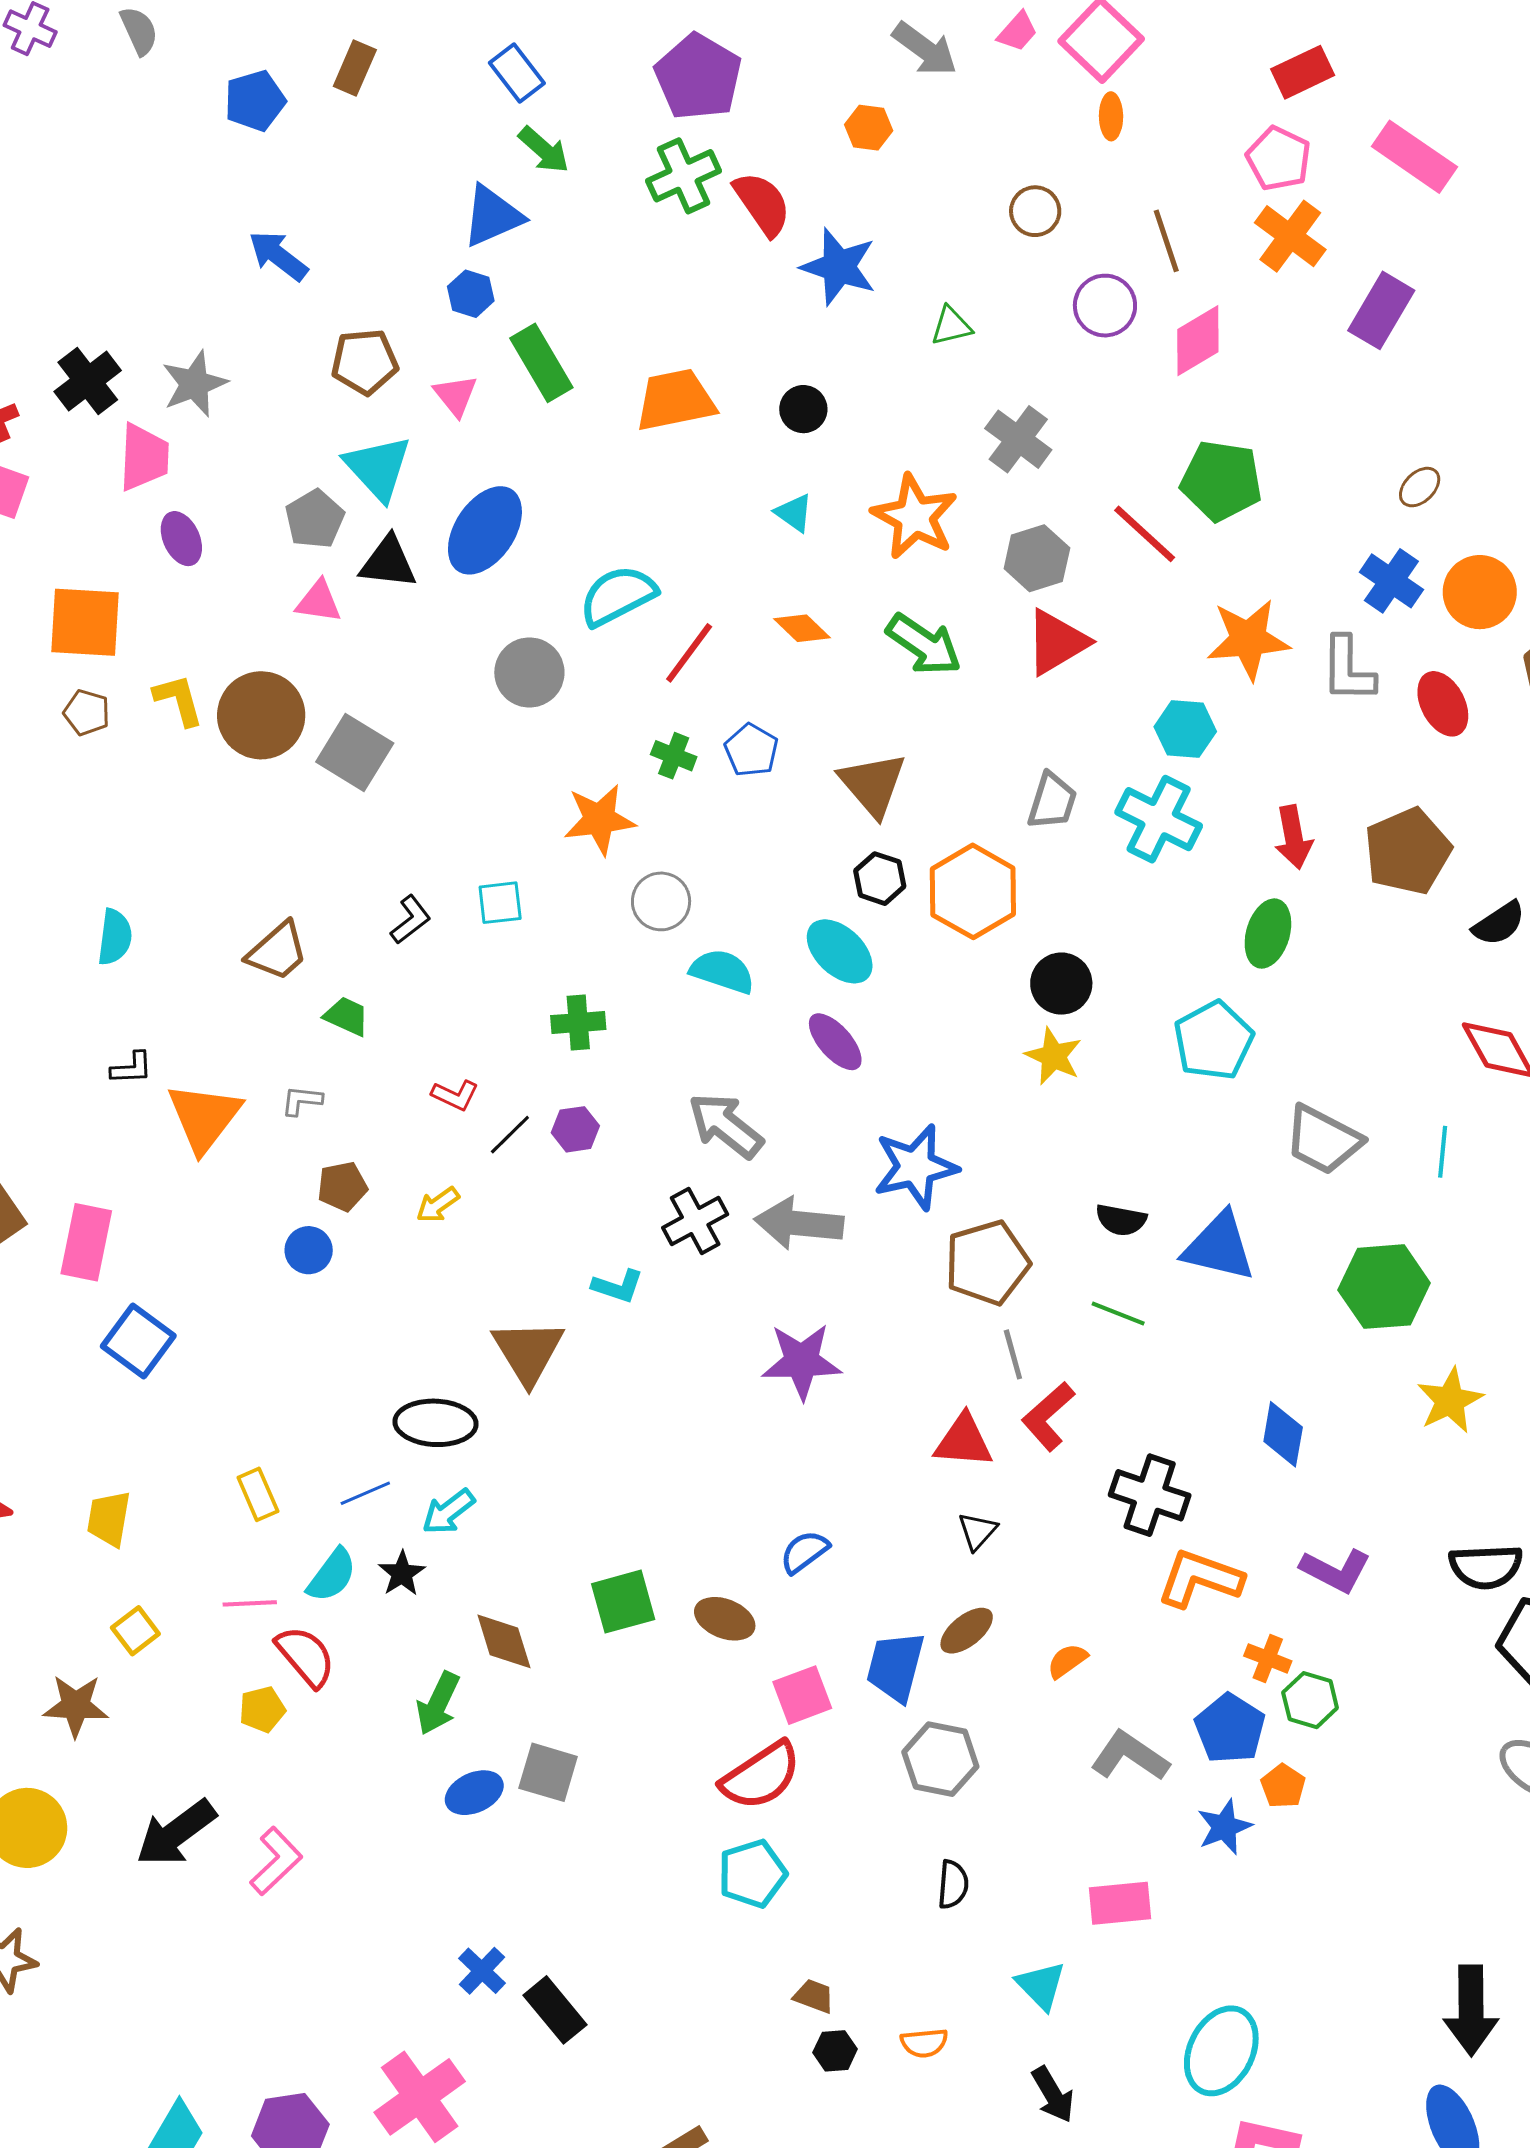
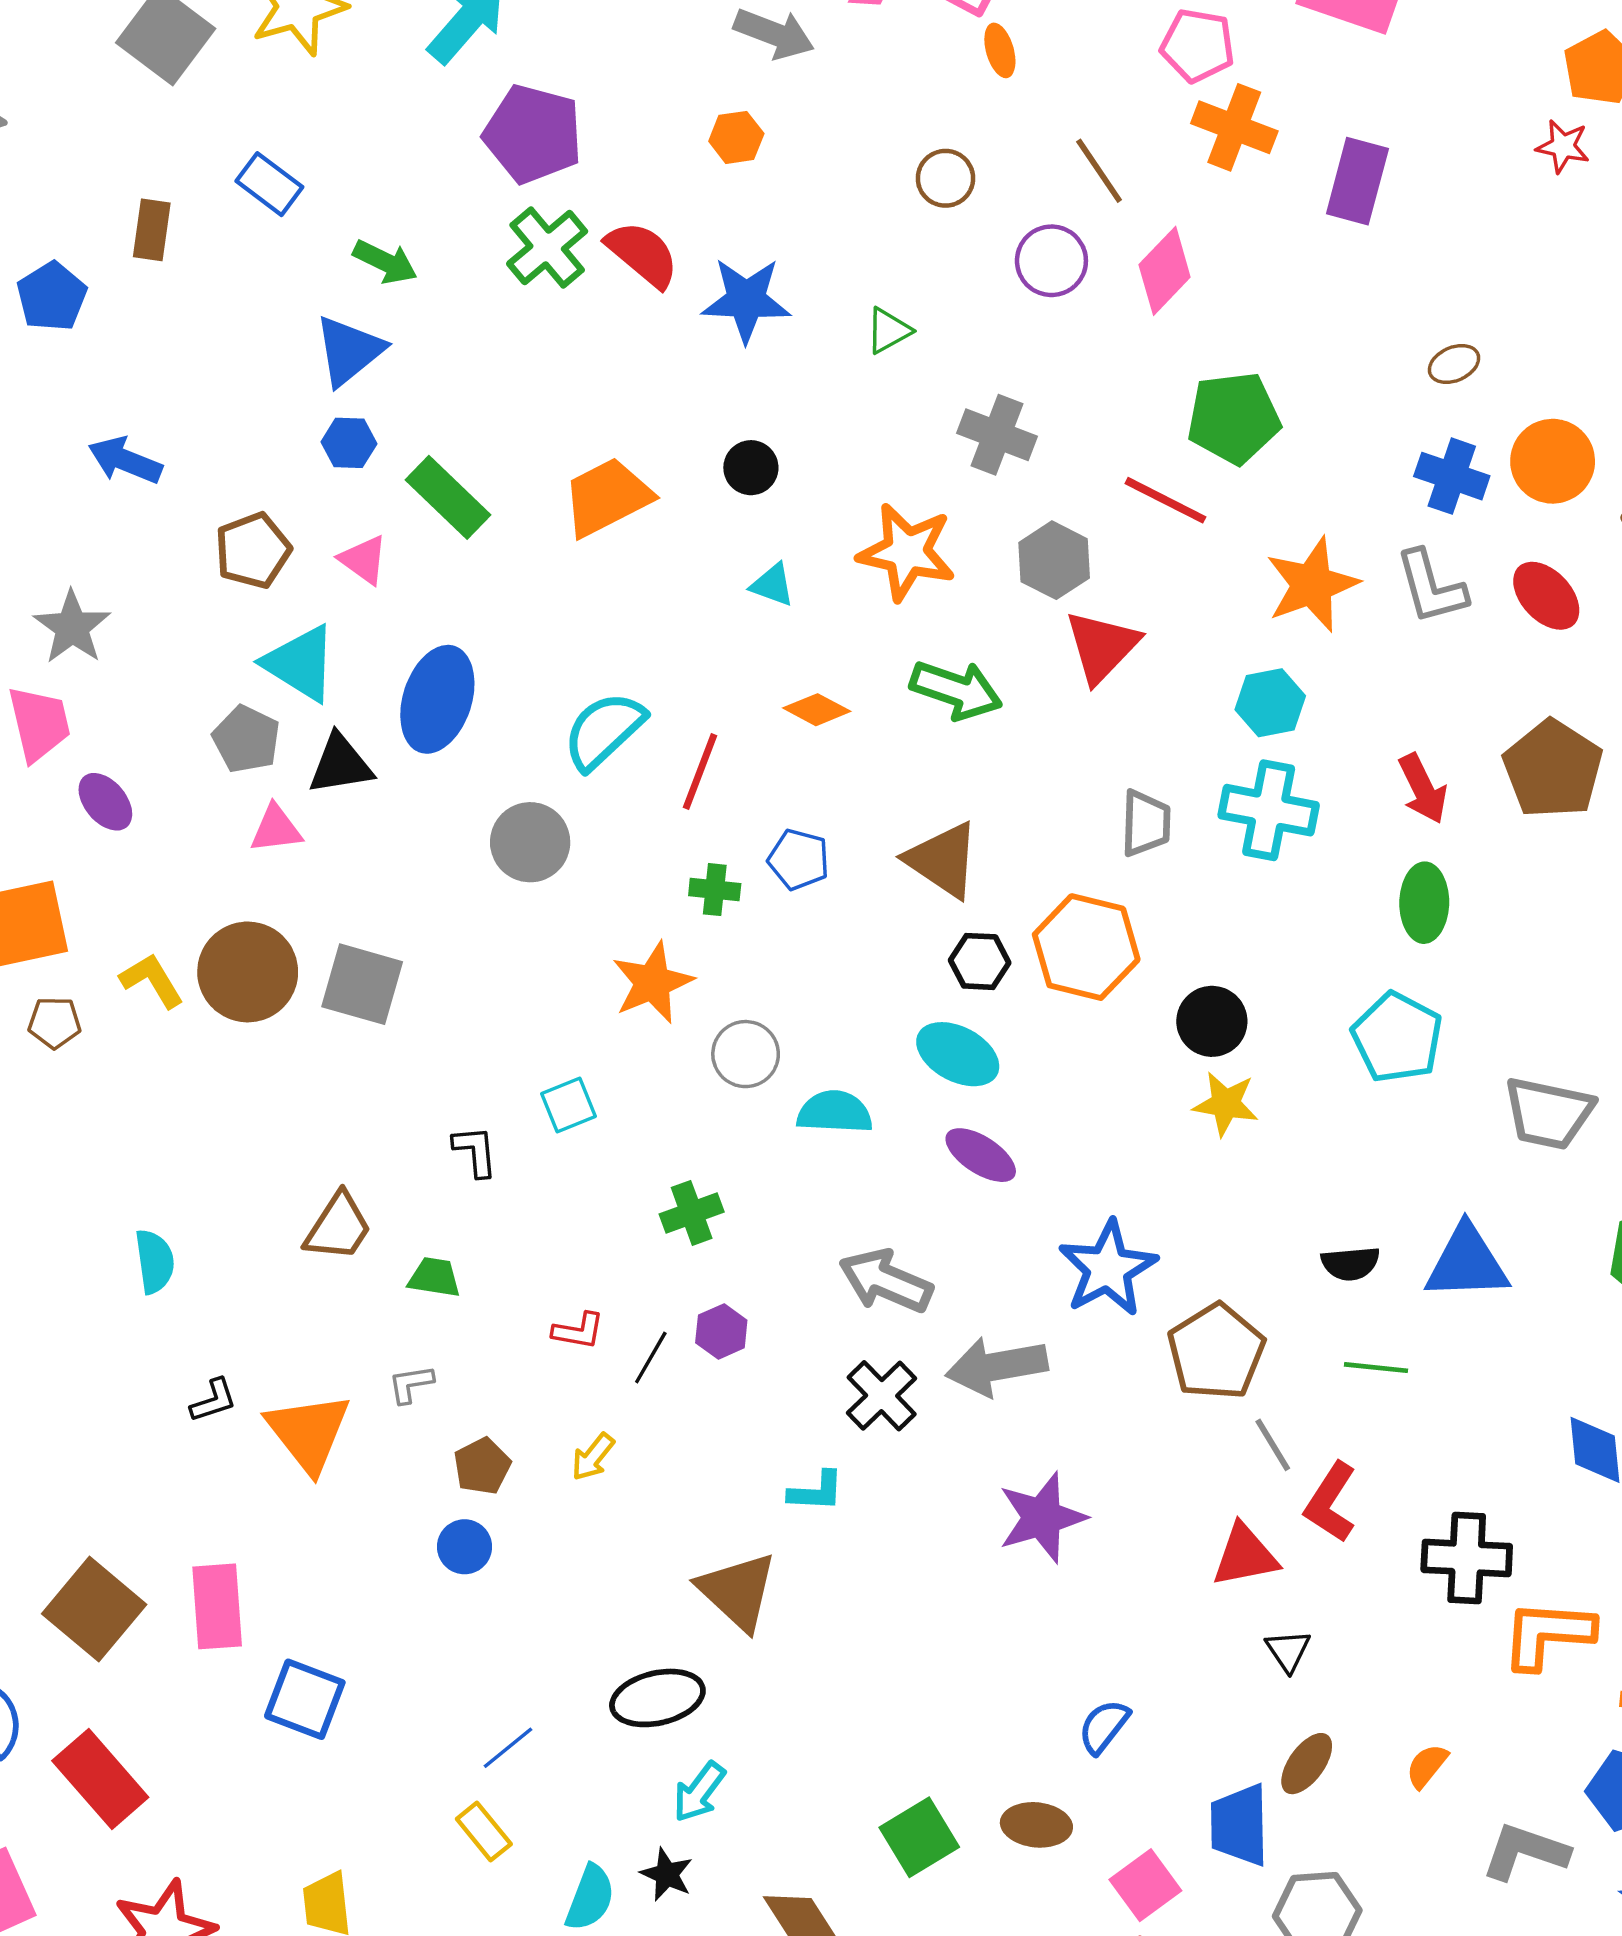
blue rectangle: (517, 73) -> (269, 184), moved
brown ellipse: (1420, 487) -> (1454, 364), turned 36
black L-shape: (411, 920) -> (475, 1151), turned -42
blue line: (365, 1493) -> (508, 1748), moved

